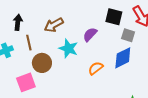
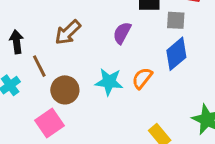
cyan star: (68, 48) -> (109, 82), moved

